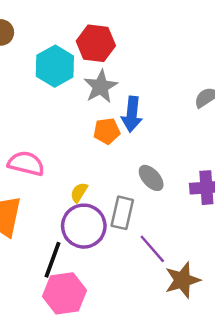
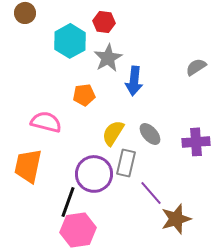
red hexagon: (96, 43) -> (104, 22), size x0.7
orange pentagon: (107, 131) -> (84, 95), moved
yellow semicircle: (79, 192) -> (113, 133), moved, size x1.5

